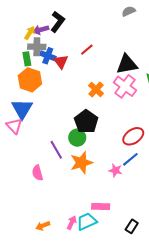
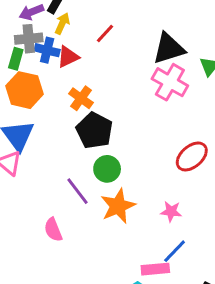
yellow arrow: (30, 33) -> (62, 24), moved
green rectangle: (27, 59) -> (16, 59), turned 32
red triangle: (61, 62) -> (68, 57), turned 49
orange cross: (96, 89) -> (81, 98), moved
black pentagon: (86, 122) -> (94, 130), moved
blue line: (130, 159) -> (175, 251), moved

